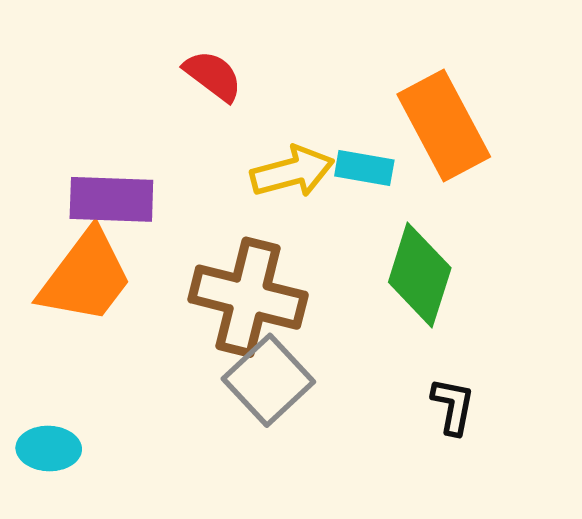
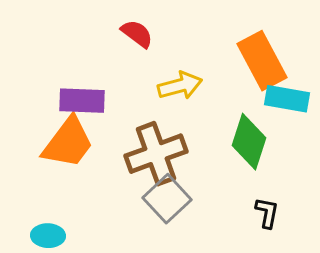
cyan rectangle: (364, 168) -> (287, 99), moved, size x1.4
brown cross: (248, 297) -> (156, 154), turned -34

